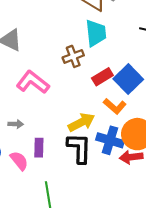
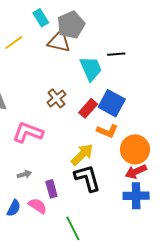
cyan trapezoid: (96, 33) -> (91, 69), moved
blue cross: (110, 140) -> (136, 196), moved

